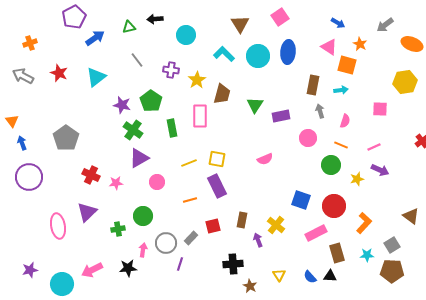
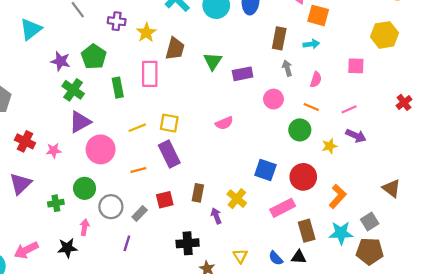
pink circle: (157, 182) -> (101, 149), size x1.6
gray circle: (166, 243) -> (111, 207), moved
cyan star: (367, 255) -> (341, 233), size x1.5

